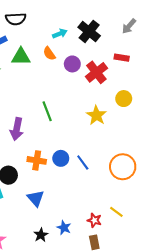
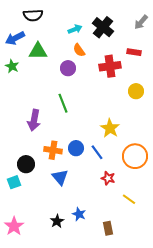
orange semicircle: (49, 53) -> (79, 50), moved
purple circle: (72, 64) -> (68, 68), moved
red cross: (96, 72) -> (110, 66), turned 30
yellow star: (96, 115) -> (110, 128), moved
blue triangle: (36, 198) -> (60, 177), moved
red star: (94, 220) -> (108, 178), moved

